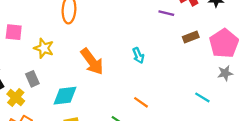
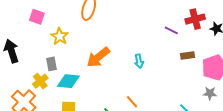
orange arrow: (92, 61) -> (98, 57), turned 75
gray rectangle: (32, 79) -> (52, 64), moved
yellow cross: (16, 97) -> (40, 81), moved

